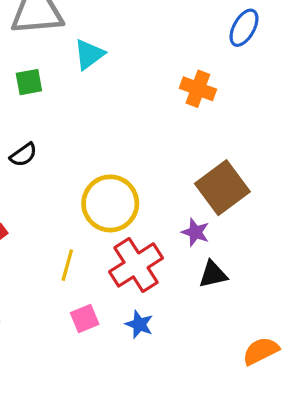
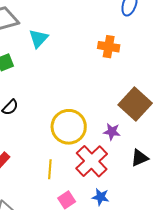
purple star: (195, 232) -> (112, 132), moved

